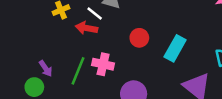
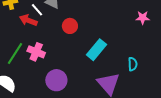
red circle: (139, 38) -> (70, 26), moved

